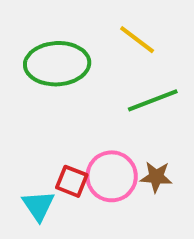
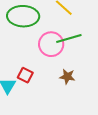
pink circle: (112, 176) -> (51, 44), moved

